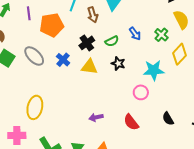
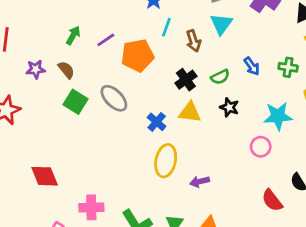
purple line: (29, 13) -> (106, 40), turned 64
green cross: (161, 35) -> (288, 67), turned -32
blue cross: (63, 60) -> (157, 122), moved
yellow ellipse: (35, 107) -> (166, 161), moved
red semicircle: (131, 122) -> (272, 200), moved

